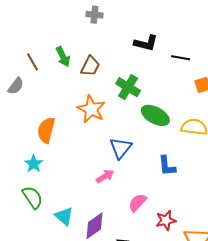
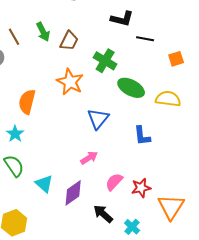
black line: (181, 58) -> (145, 39), moved
pink arrow: (105, 176) -> (89, 158), moved
pink semicircle: (137, 203) -> (114, 182), moved

